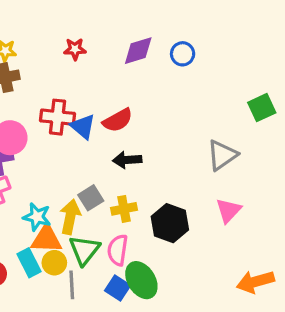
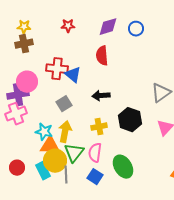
red semicircle: (118, 120) -> (102, 56), moved, turned 114
gray square: (91, 198) -> (64, 104), moved
black hexagon: (170, 223) -> (130, 120), moved
cyan rectangle: (29, 263) -> (43, 171), moved
yellow circle: (54, 263) -> (55, 161), size x1.5
green ellipse: (141, 280) -> (123, 167), moved

